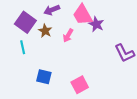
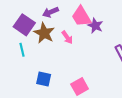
brown star: (45, 31) -> (44, 33), size x1.5
pink arrow: (68, 35) -> (67, 37), turned -64

